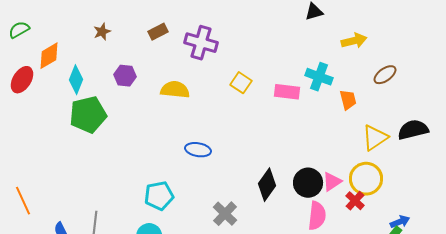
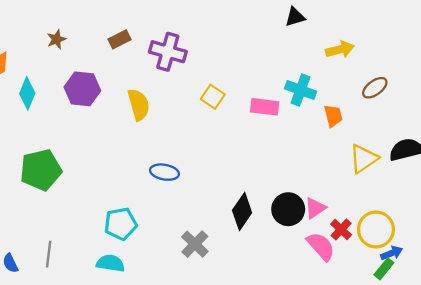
purple hexagon: (125, 76) -> (82, 89), size x1.4
yellow semicircle: (175, 90) -> (139, 105), turned 68
green pentagon: (88, 115) -> (41, 170), moved
yellow circle: (366, 179) -> (376, 229), moved
pink semicircle: (317, 216) -> (321, 246), moved, turned -48

